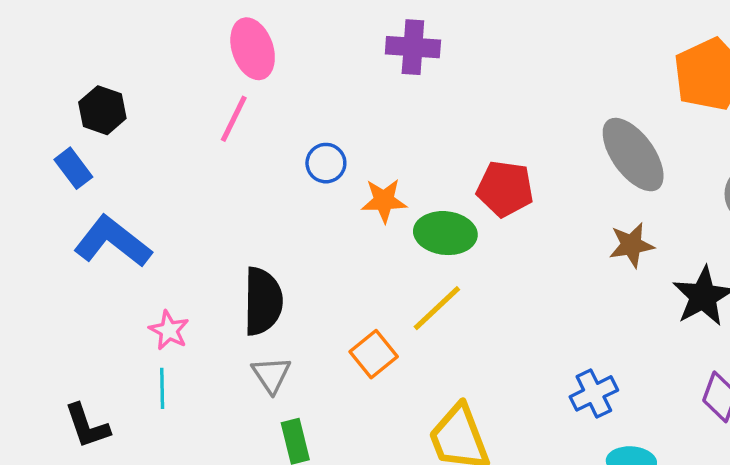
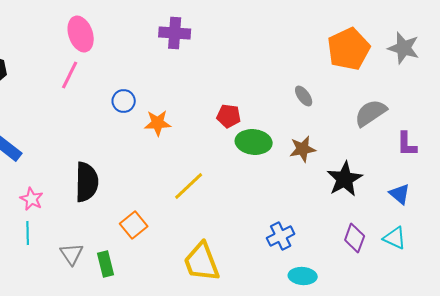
gray ellipse: (633, 155) -> (304, 96), size x0.5
red pentagon: (505, 189) -> (229, 116), size x0.7
green ellipse: (445, 233) -> (254, 142), moved
orange square: (374, 354) -> (134, 225), moved
gray triangle: (271, 375) -> (72, 254), moved

